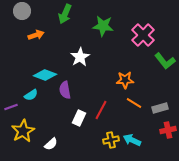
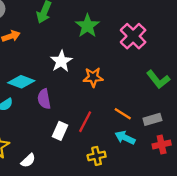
green star: (103, 26) -> (87, 26), turned 30
green L-shape: (165, 61) -> (158, 79), moved
orange star: (125, 80) -> (93, 77), moved
cyan arrow: (132, 140) -> (125, 138), moved

